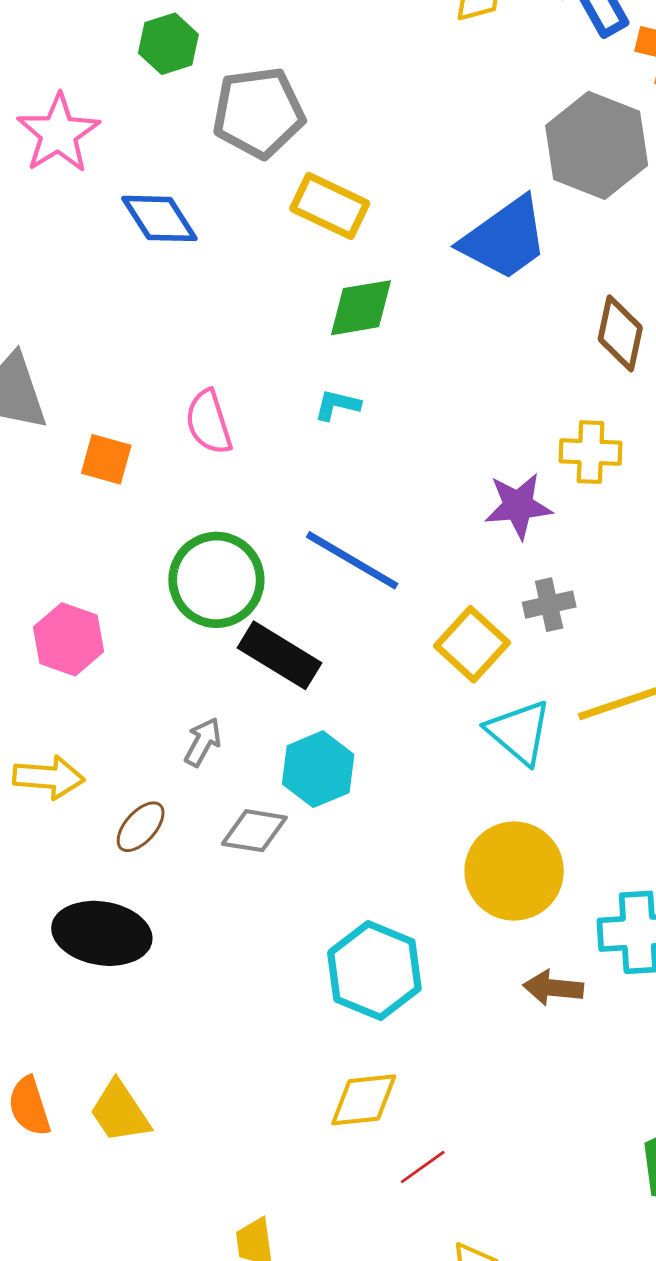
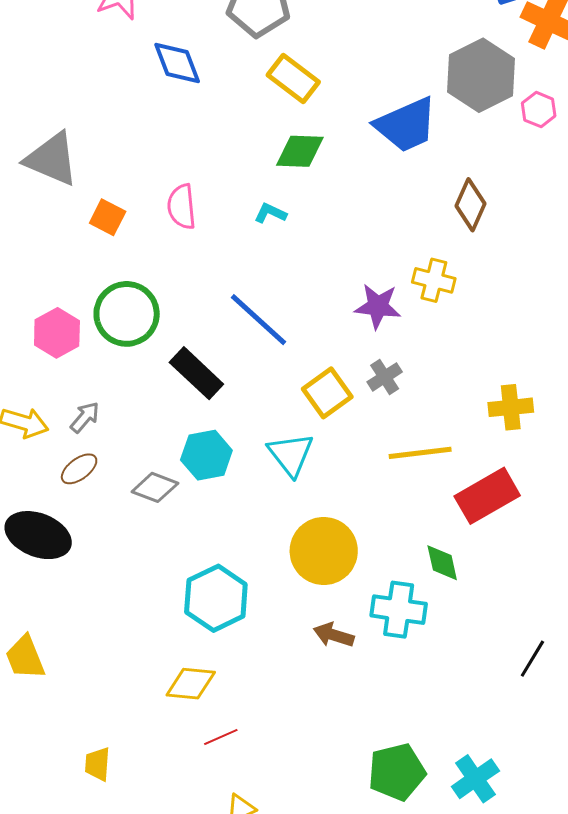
green circle: (216, 580) -> (127, 314), moved
gray cross: (549, 605) -> (385, 377), turned -32
cyan triangle: (519, 732) -> (291, 454), moved
gray arrow: (203, 742) -> (85, 417), moved

